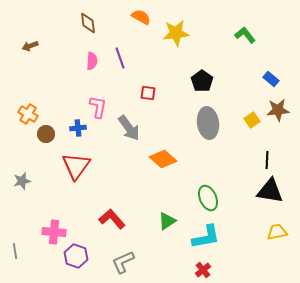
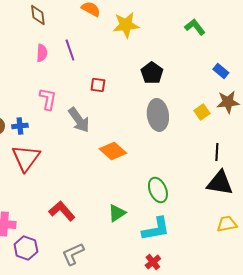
blue cross: (78, 128) -> (20, 126), moved

